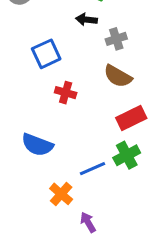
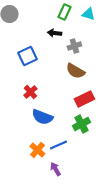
red cross: (66, 93) -> (30, 92), moved, turned 32
blue semicircle: (37, 145) -> (42, 117), moved
blue line: (92, 169) -> (58, 145), moved

